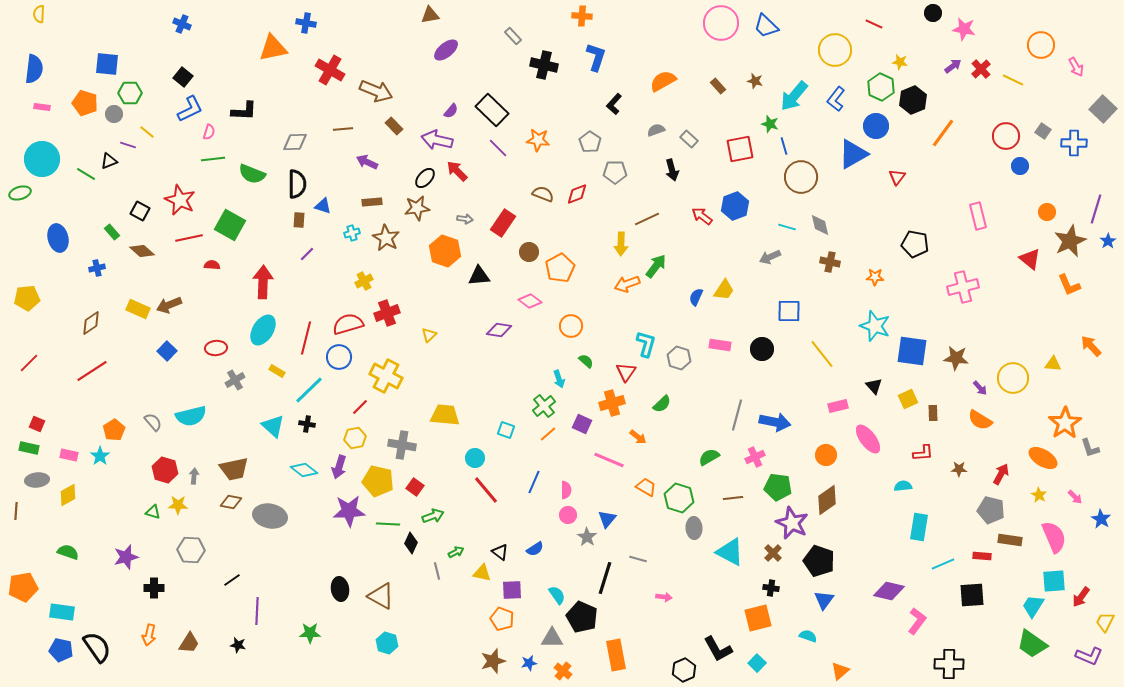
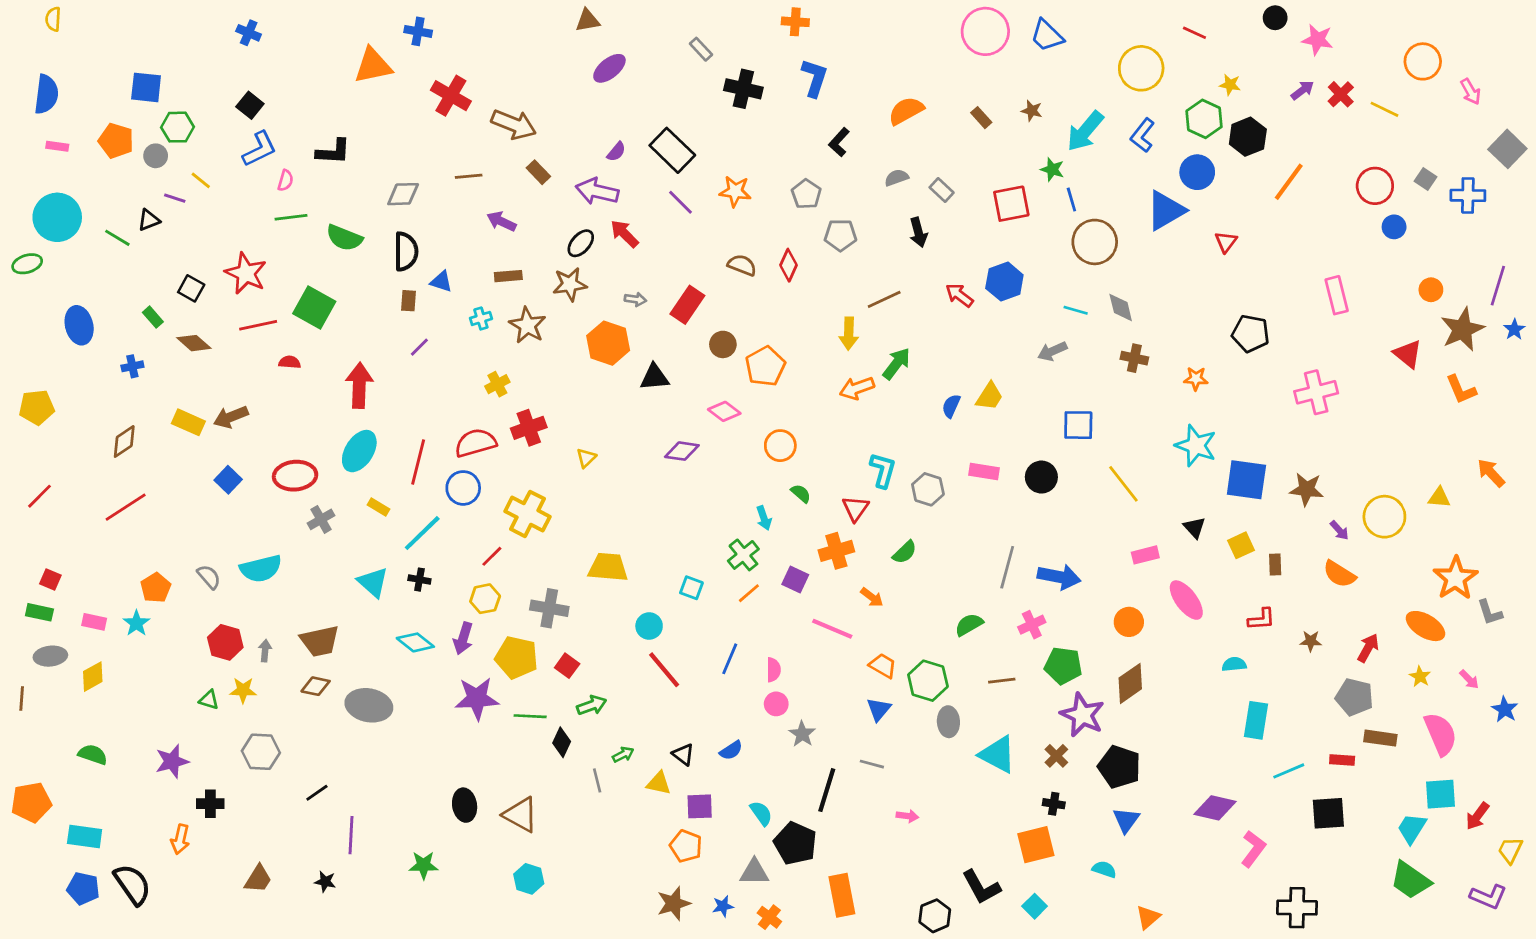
red diamond: (577, 194) -> (789, 265), turned -45
red ellipse: (216, 348) -> (295, 476), size x1.4
blue triangle: (607, 519) -> (879, 709), moved
orange arrow: (149, 635) -> (180, 839), moved

